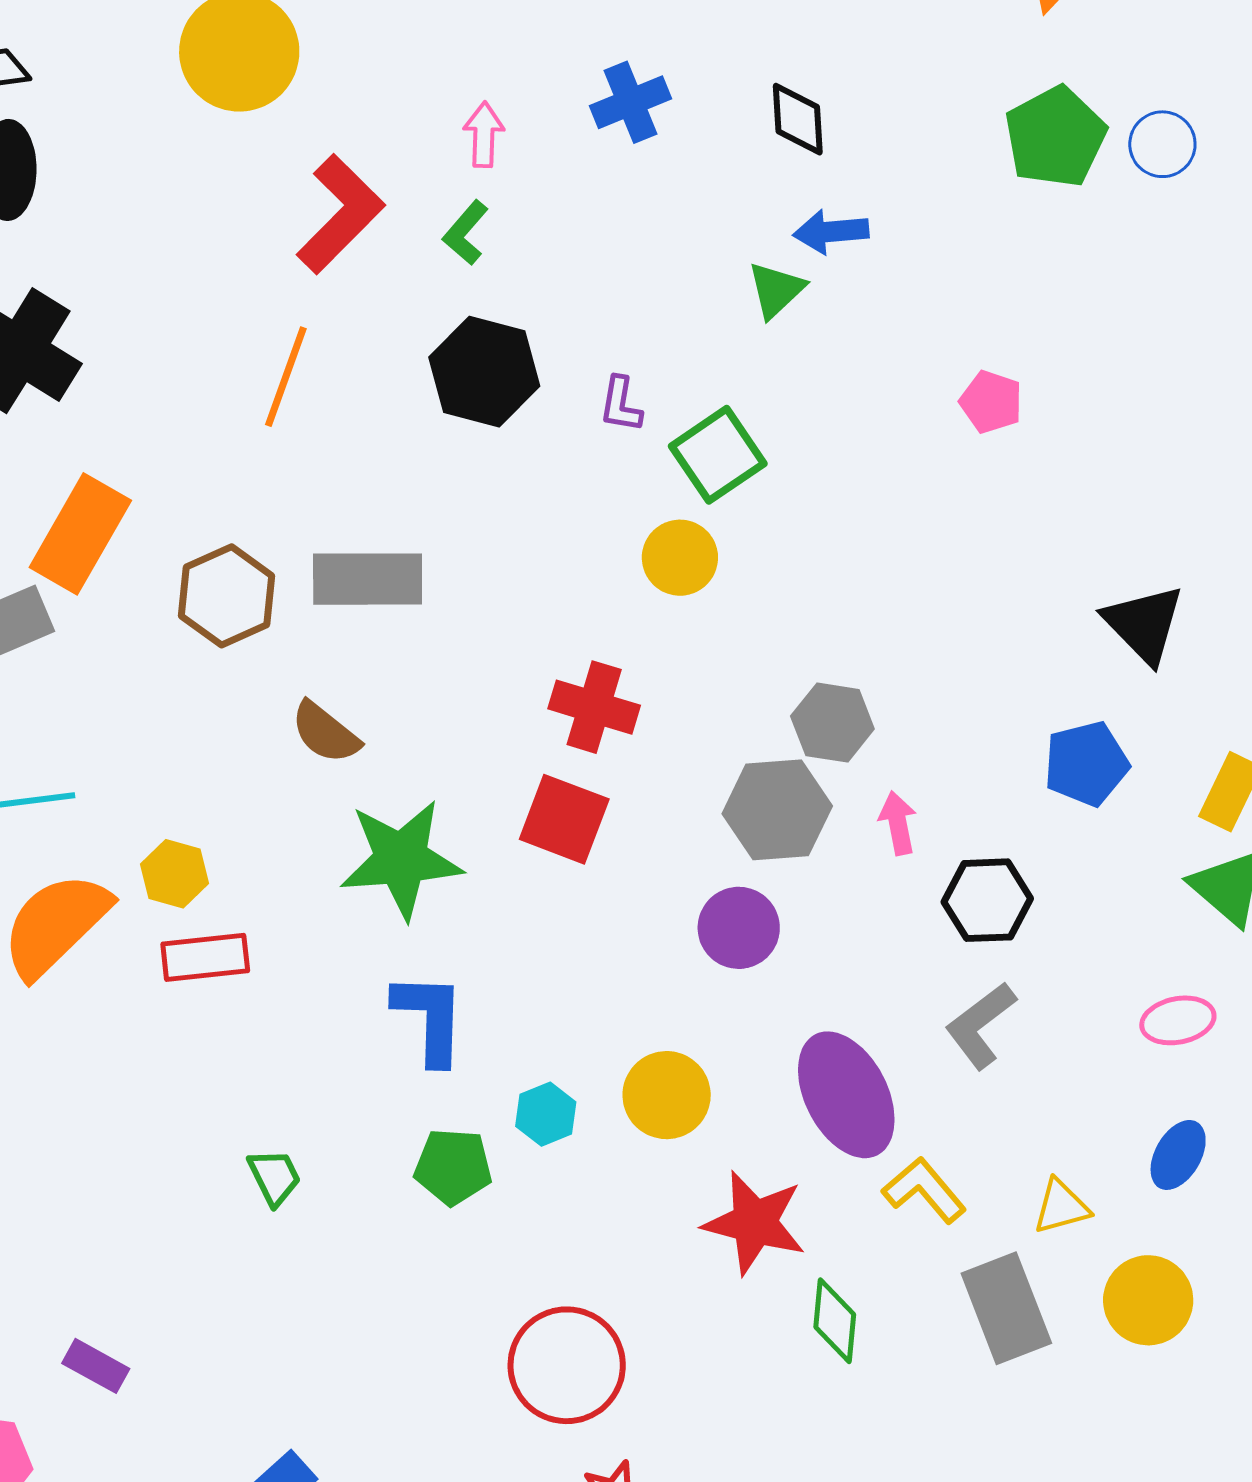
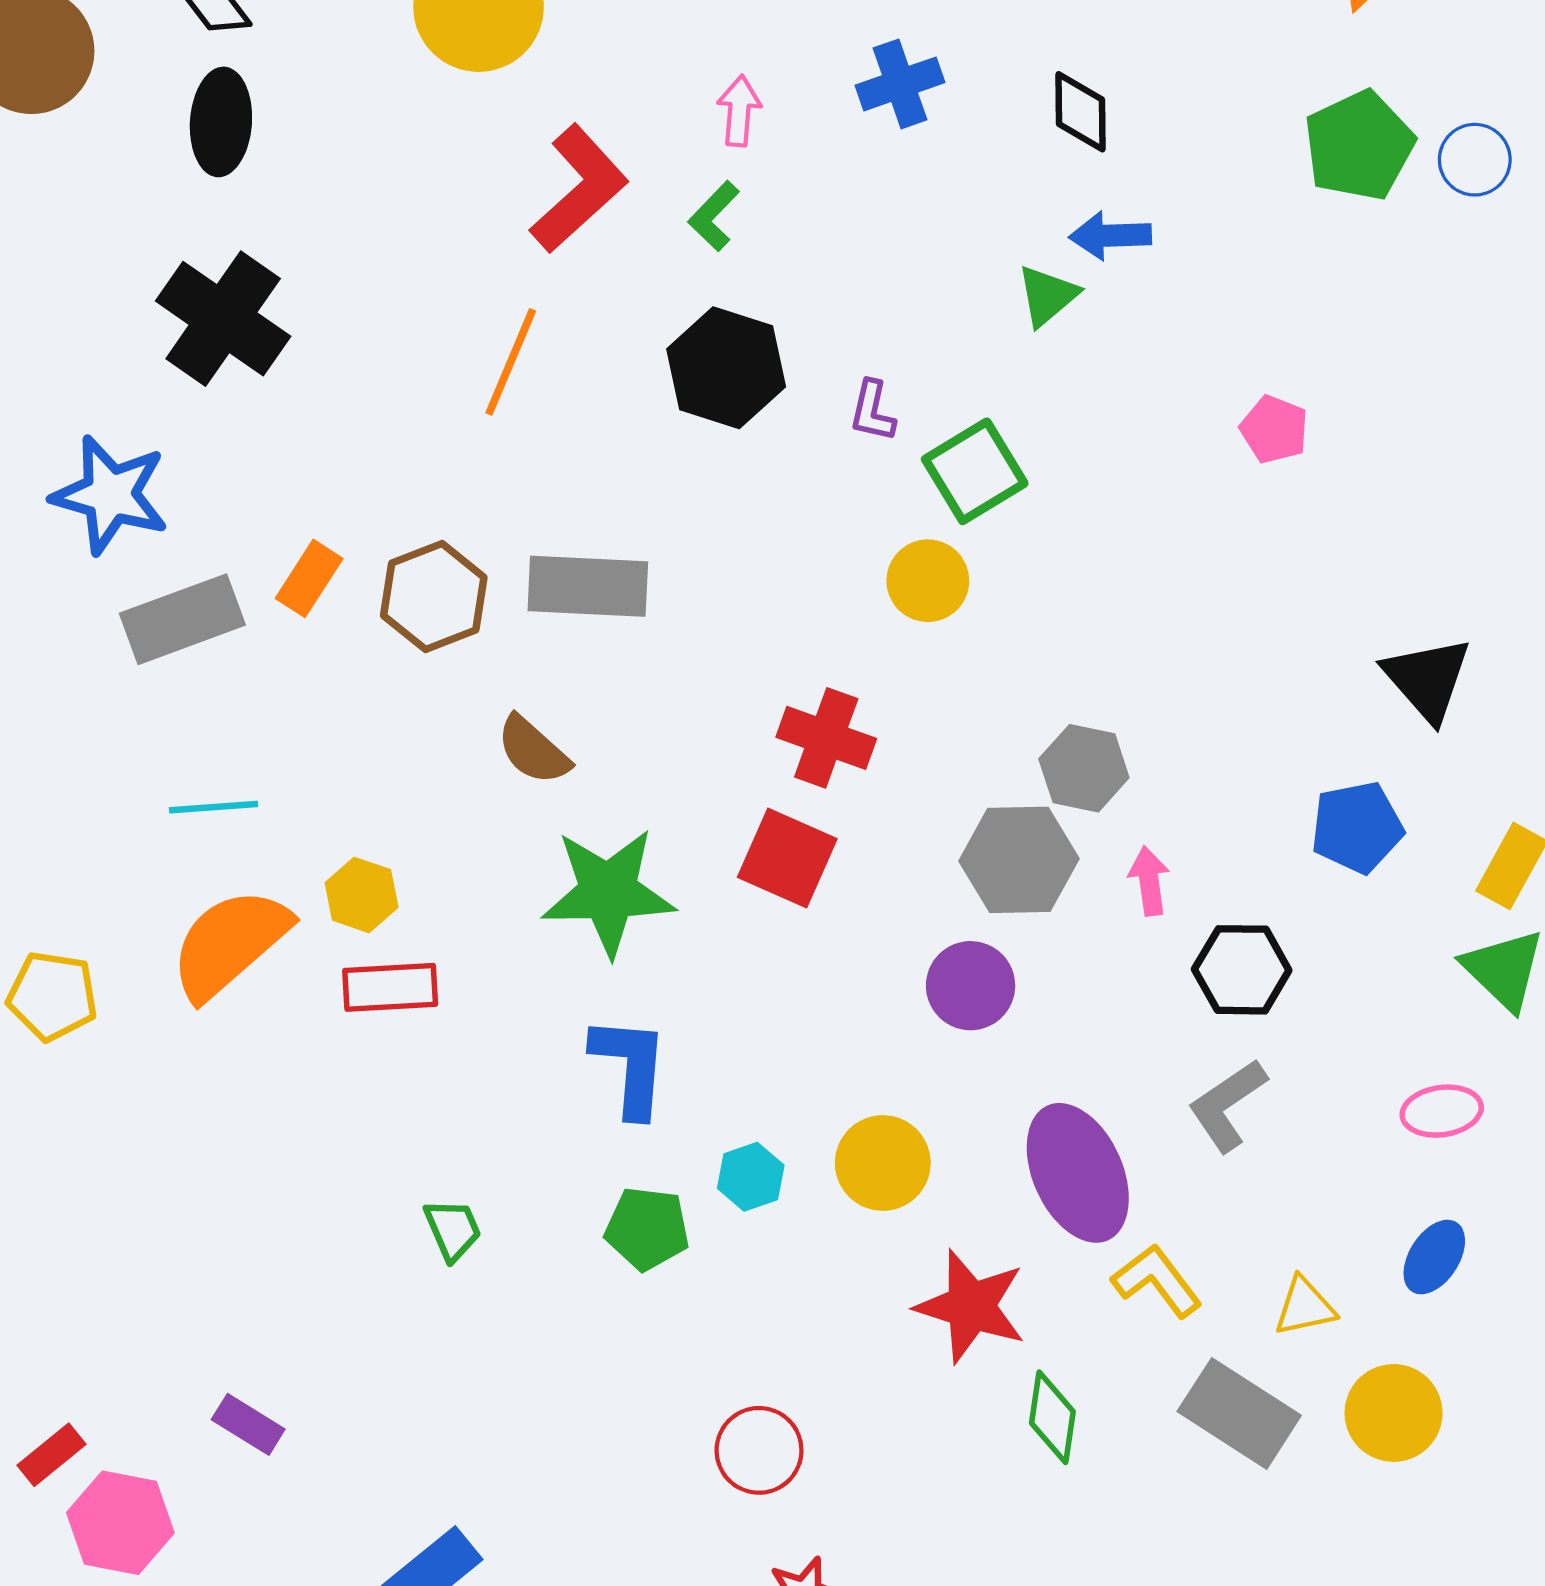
orange rectangle: (80, 534) -> (309, 578), moved, size x0.6
gray rectangle: (1006, 1308) -> (1239, 1413), turned -39
red circle: (567, 1365) -> (759, 1450), size x0.7

